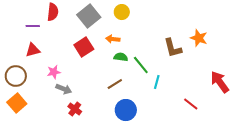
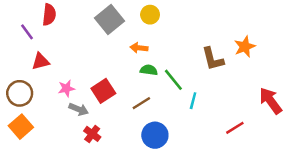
red semicircle: (53, 12) -> (49, 15), moved
purple line: (33, 26) -> (27, 32), moved, turned 56
orange star: (199, 38) -> (245, 47), turned 30
red square: (84, 47) -> (103, 91), moved
red line: (191, 104) -> (235, 128), turned -70

